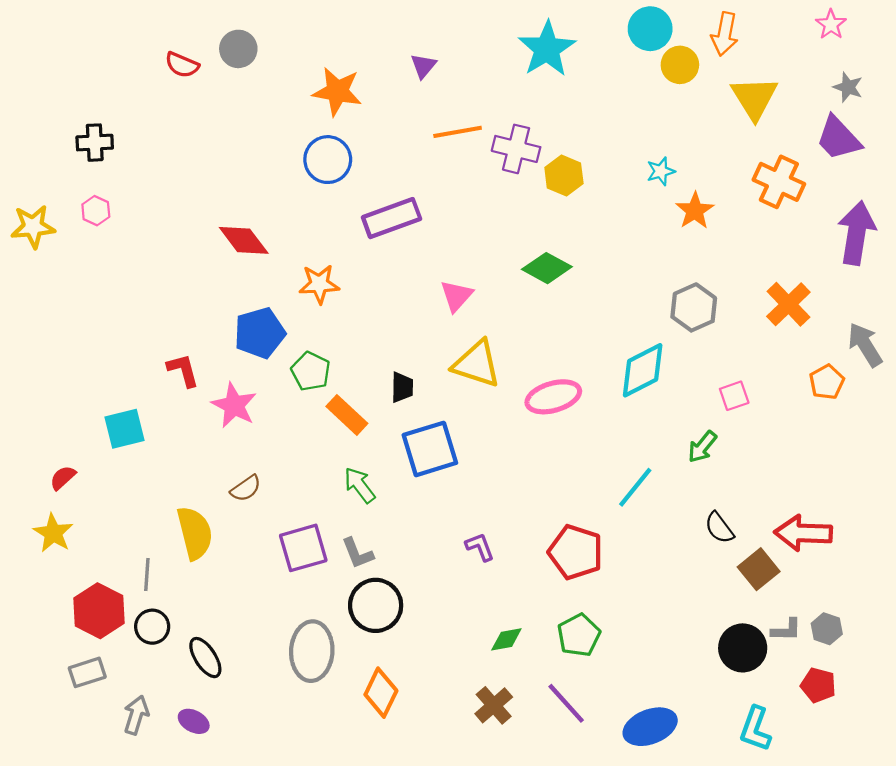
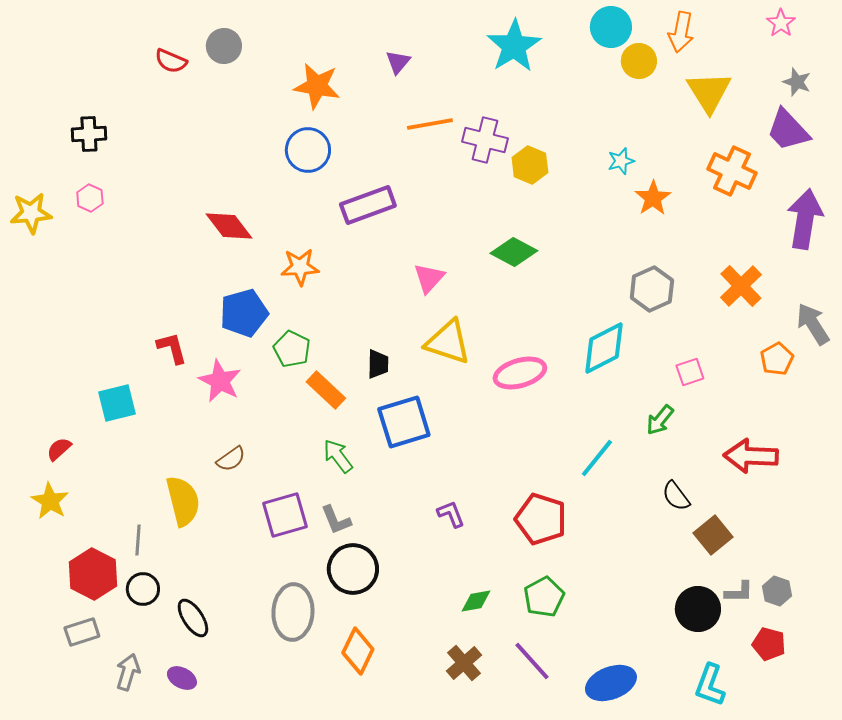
red arrow: (803, 533) -> (751, 456), moved

